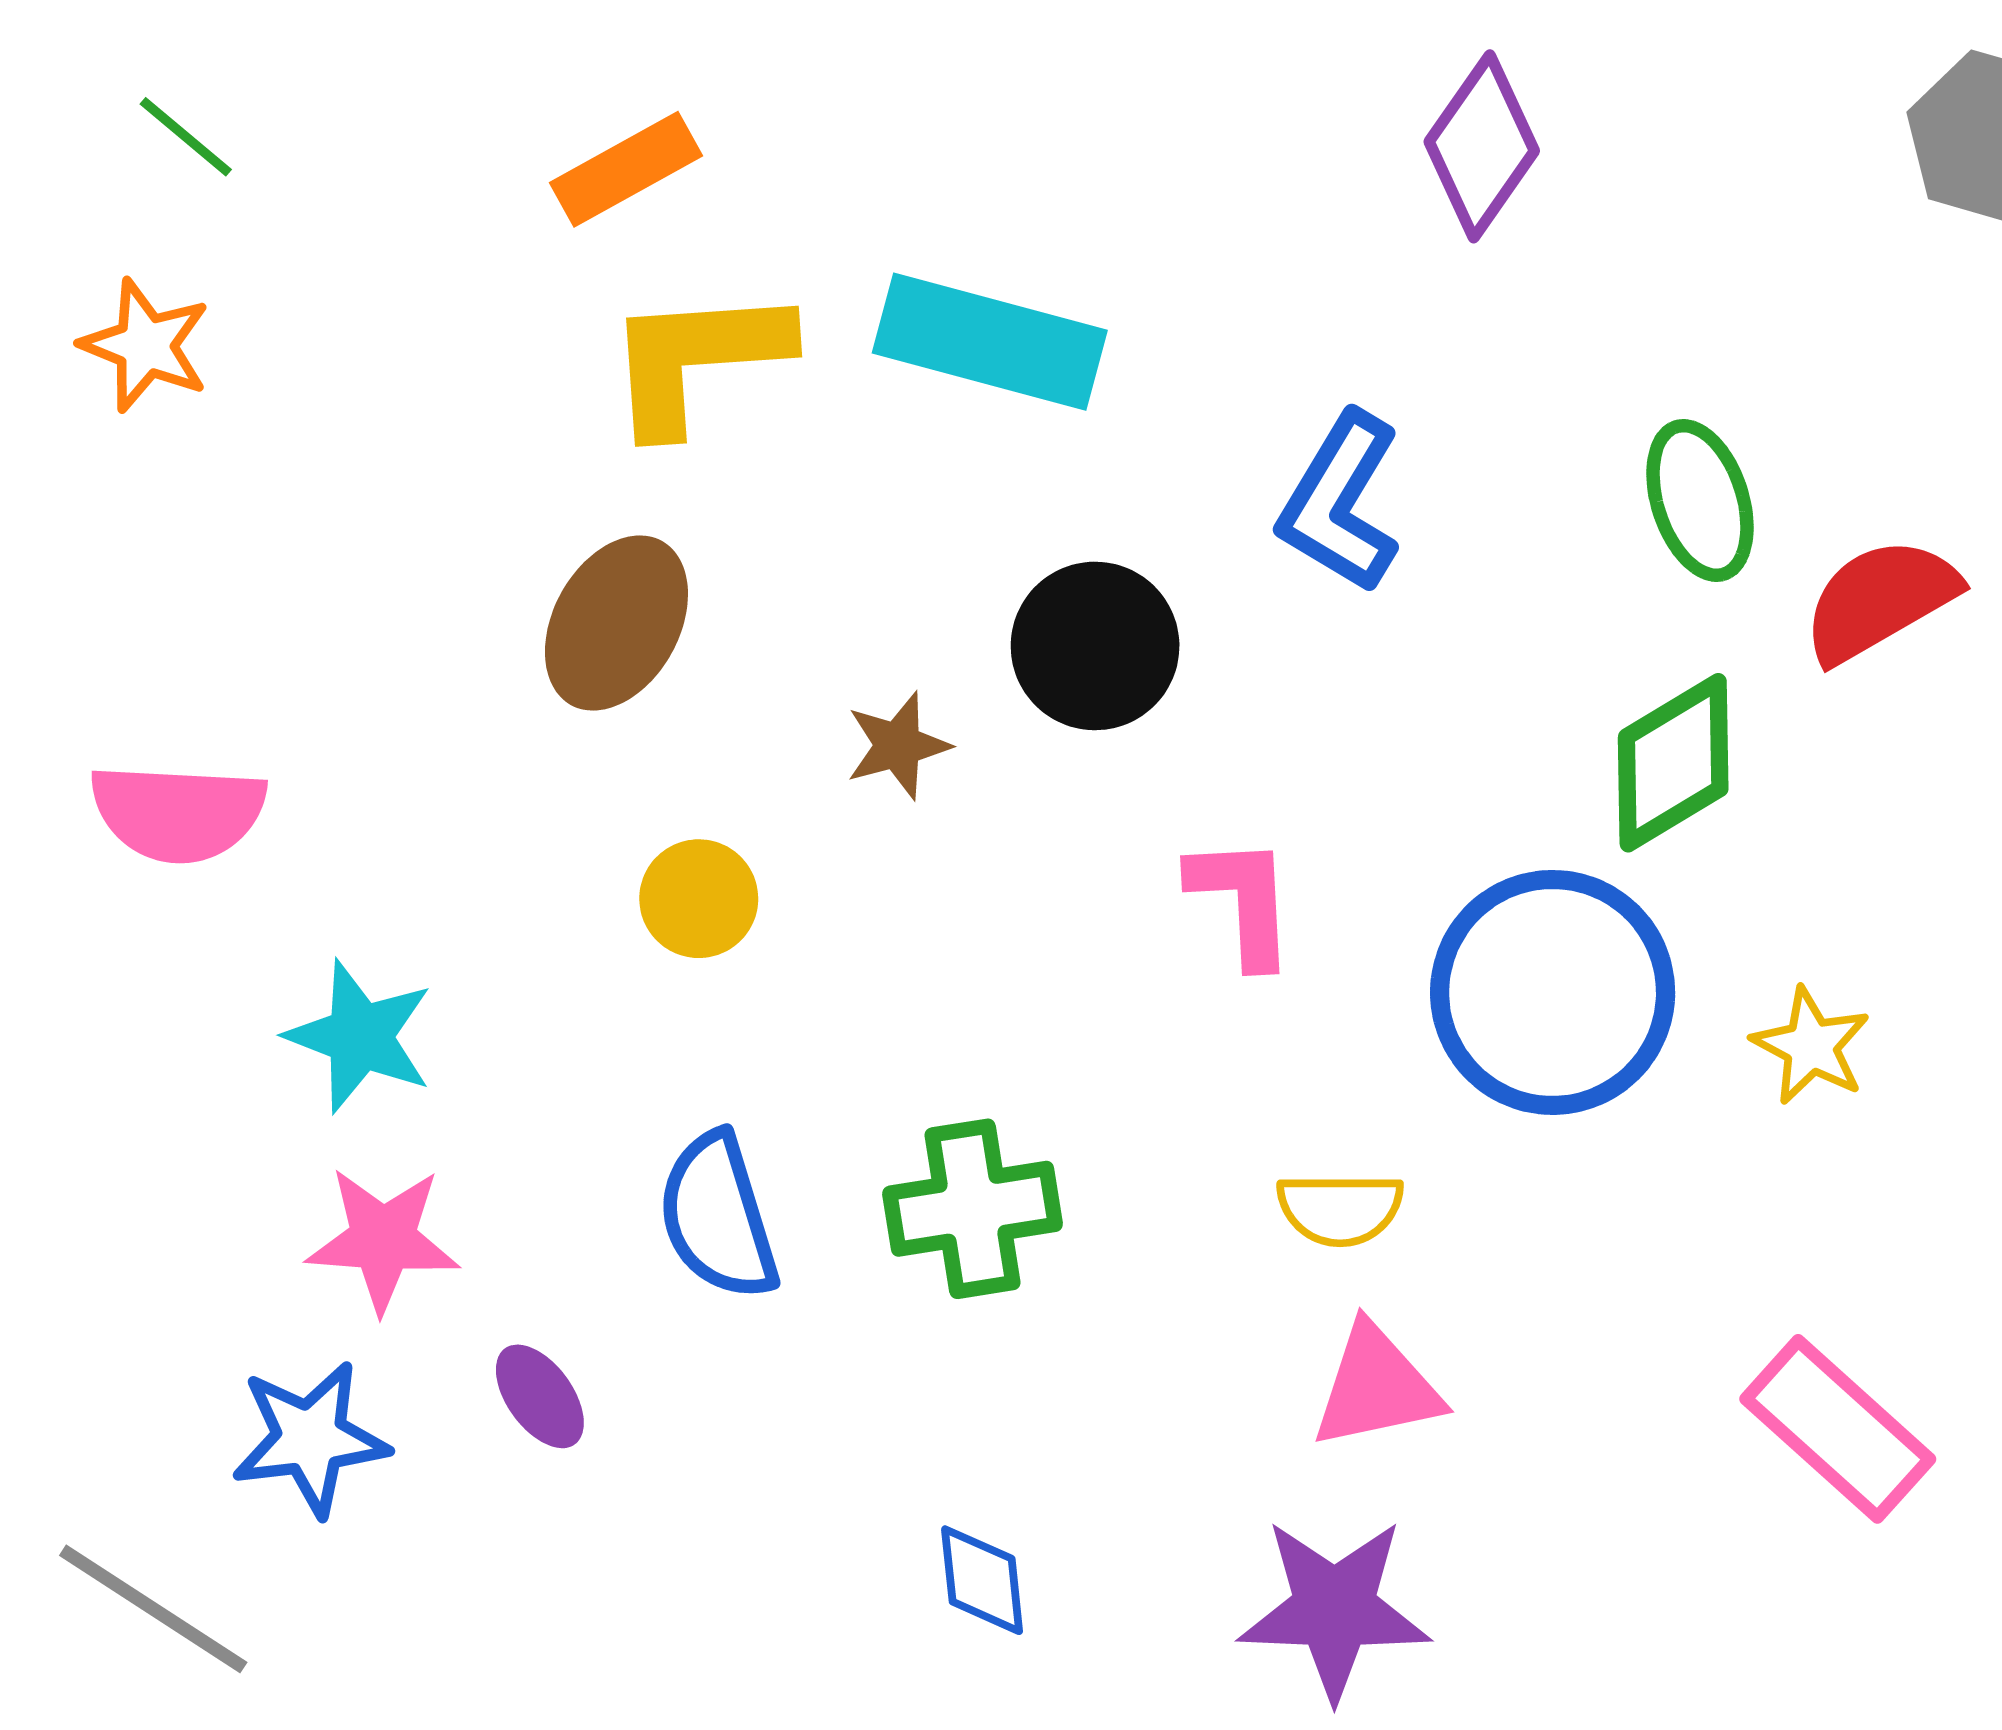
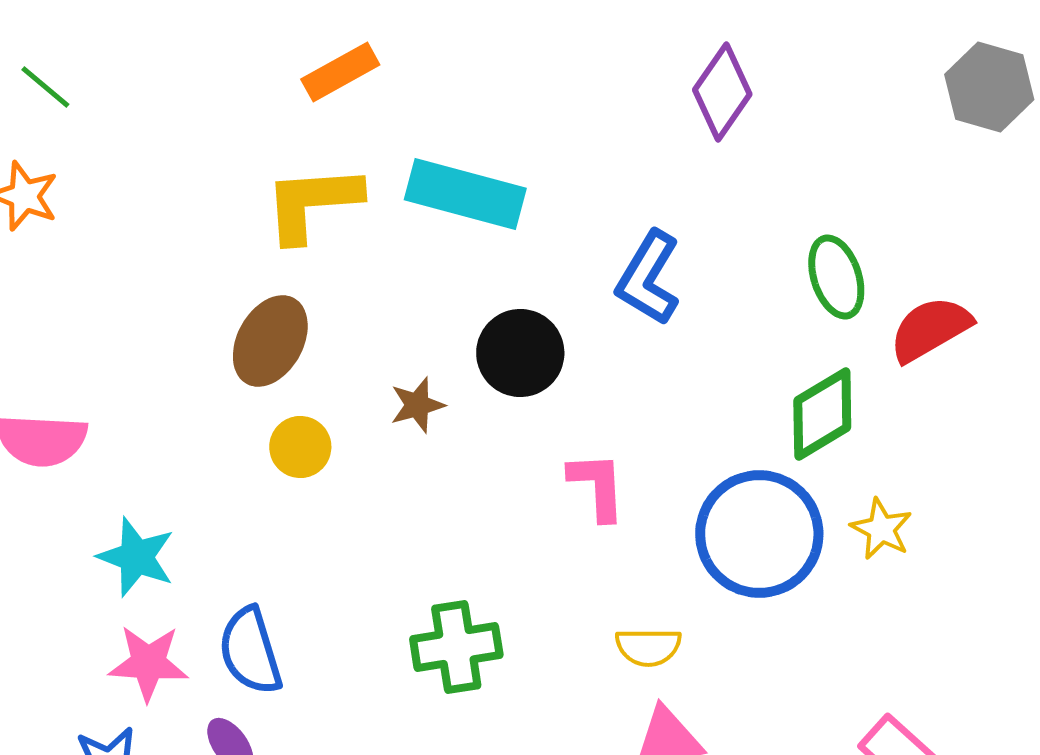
orange rectangle: (626, 169) -> (340, 72), moved
yellow circle: (699, 899) -> (300, 447), moved
yellow star: (1811, 1046) -> (881, 529), moved
blue semicircle: (718, 1216) -> (250, 651), moved

